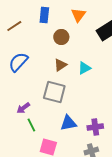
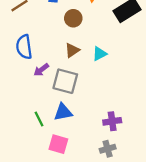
blue semicircle: (18, 62) -> (24, 47), turned -50
purple arrow: (23, 108) -> (41, 70), moved
blue triangle: (68, 123) -> (63, 112), moved

